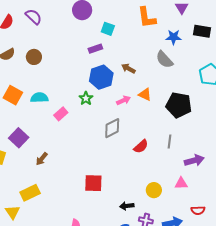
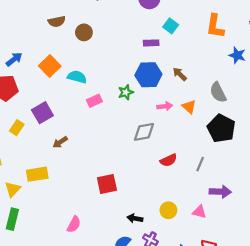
gray semicircle: (164, 60) -> (218, 92), moved
red square: (93, 183) -> (107, 184), turned -30

